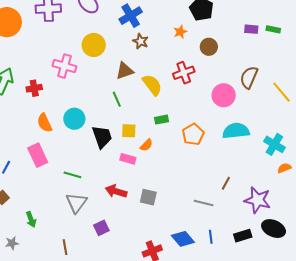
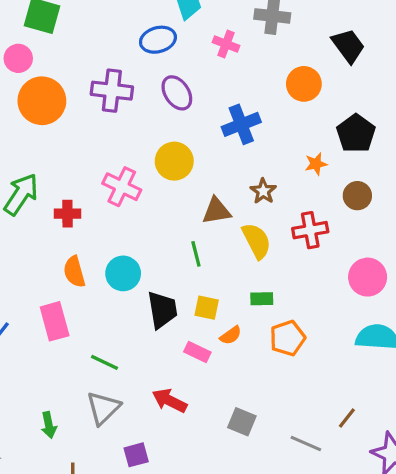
brown star: (141, 41) -> (263, 191), moved
orange pentagon: (193, 134) -> (287, 338), moved
gray square: (148, 197) -> (242, 422), moved
green arrow: (31, 219) -> (49, 425), moved

